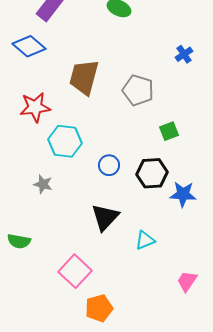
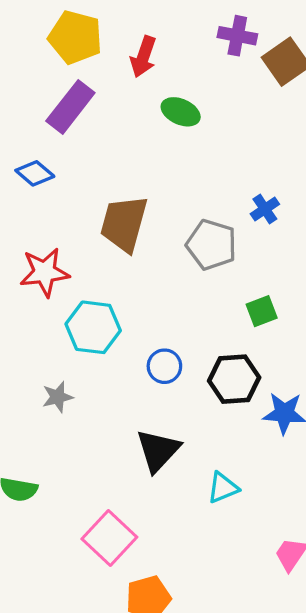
blue diamond: (29, 46) -> (35, 173), size x0.7
blue cross: (184, 54) -> (265, 209), moved
gray star: (43, 184) -> (57, 397), turned -30

